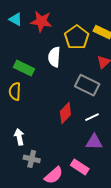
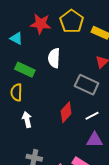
cyan triangle: (16, 19) -> (16, 38), moved
yellow pentagon: (77, 37) -> (72, 21), moved
white arrow: (19, 137) -> (27, 120), moved

